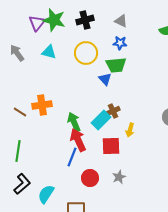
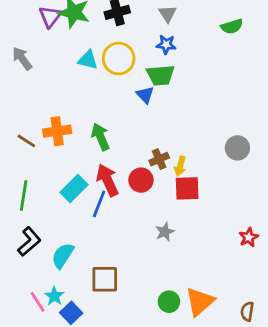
gray triangle: (121, 21) -> (168, 14), turned 32
cyan triangle: (49, 52) -> (88, 60), moved
brown cross: (113, 111) -> (159, 159), moved
cyan rectangle: (101, 120) -> (74, 188), moved
green arrow: (74, 122) -> (100, 137), moved
red square: (111, 146) -> (187, 188), moved
red circle: (90, 178) -> (141, 180), moved

